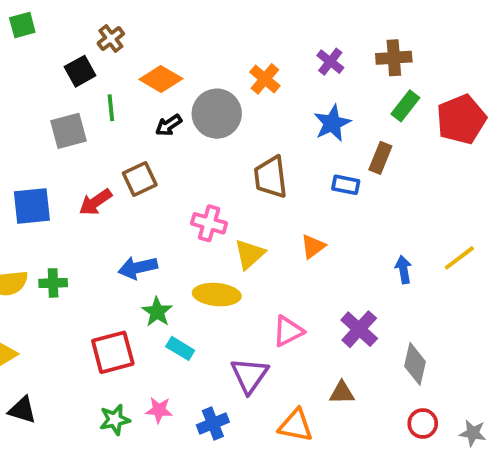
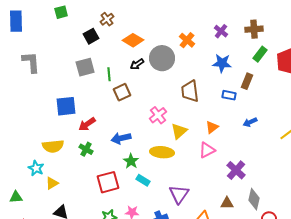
green line: (111, 108) -> (109, 74), moved
blue star: (332, 123) -> (222, 63), turned 30
red arrow: (95, 202) -> (87, 124), moved
pink cross: (209, 223) -> (158, 115), turned 36
blue arrow: (403, 269) -> (250, 122), moved, turned -104
green cross: (53, 283) -> (86, 149), moved, turned 32
pink triangle: (288, 331) -> (207, 150), moved
gray diamond: (415, 364) -> (254, 199), moved

